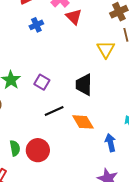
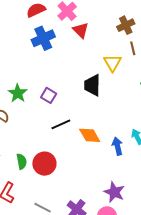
blue cross: (36, 25) -> (43, 38), size x1.6
black trapezoid: (84, 85) -> (92, 85), moved
blue arrow: (110, 143) -> (117, 146), moved

